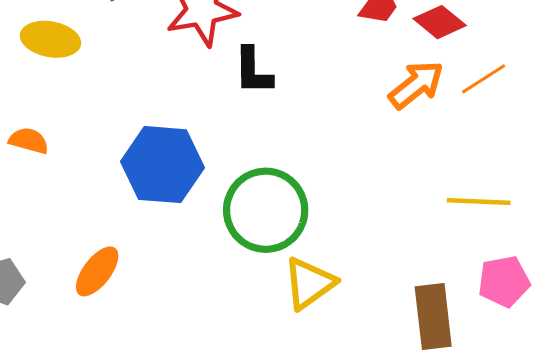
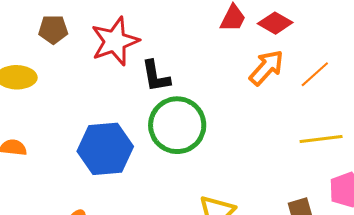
orange line: (484, 79) -> (315, 74), moved
green circle: (266, 210) -> (177, 125), moved

